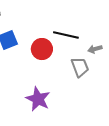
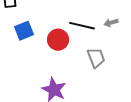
gray arrow: (95, 49) -> (111, 23), moved

